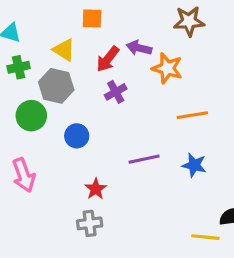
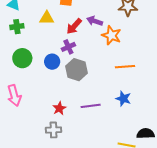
yellow triangle: (64, 50) -> (47, 18), turned -35
gray hexagon: (56, 86) -> (77, 70), moved
purple cross: (116, 92) -> (68, 47), moved
blue circle: (77, 136) -> (52, 62), moved
purple line: (144, 159) -> (91, 106), moved

